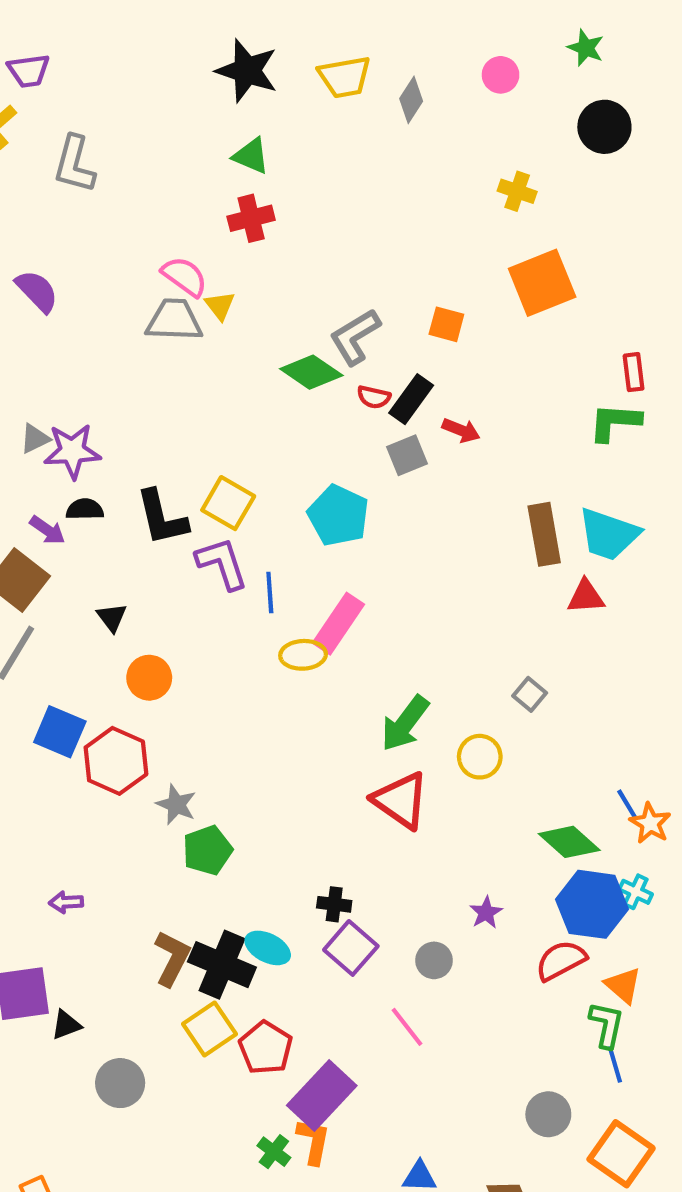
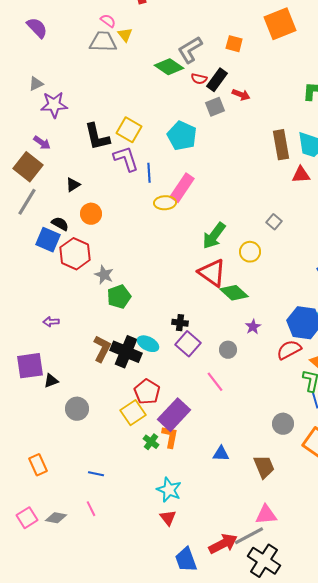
pink semicircle: (185, 276) -> (108, 21), size x0.7
gray triangle: (35, 439) -> (36, 84), moved
black semicircle: (85, 509) -> (60, 224), moved, turned 30
black triangle: (112, 617) -> (73, 185), turned 35
green diamond: (569, 842) -> (234, 293), moved
yellow square: (209, 1029) -> (133, 413), moved

